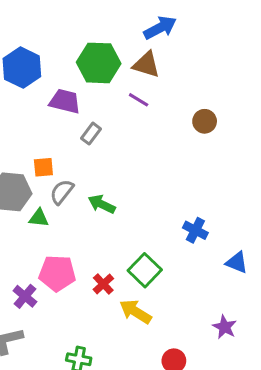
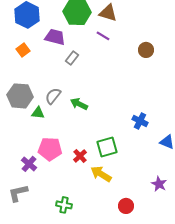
orange square: (43, 167) -> (23, 50), moved, turned -32
green square: (145, 270) -> (107, 147), turned 30

